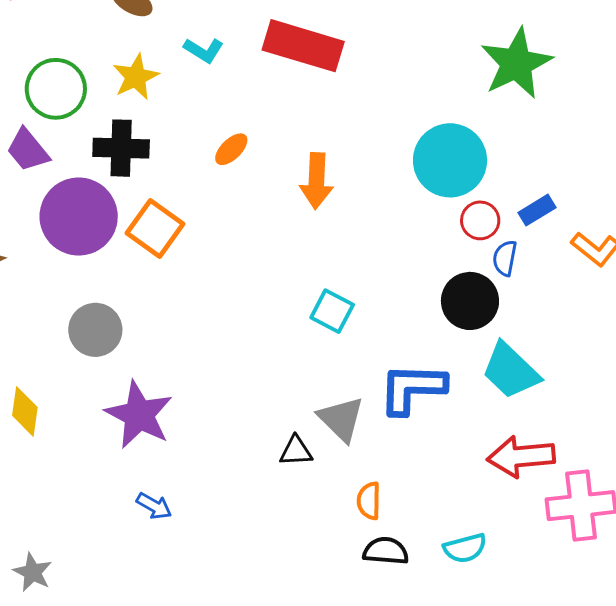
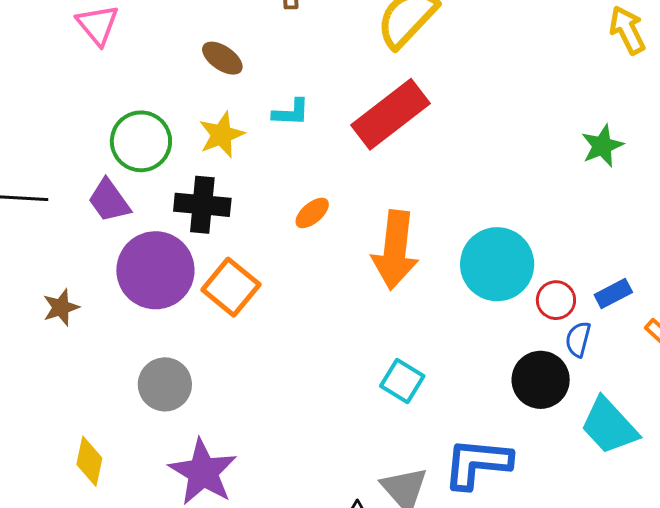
red rectangle: (303, 46) -> (391, 114), turned -58
cyan L-shape: (204, 50) -> (291, 112), turned -33
green star: (516, 63) -> (602, 146), size x0.6
cyan circle: (450, 160) -> (497, 264), moved
orange arrow: (316, 181) -> (395, 250), size x1.4
cyan trapezoid: (511, 371) -> (609, 426), moved

